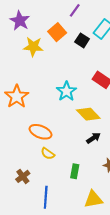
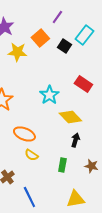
black arrow: (93, 138) -> (75, 140), turned -40
green rectangle: (75, 171) -> (62, 165), moved
blue line: (46, 197) -> (29, 197), turned -30

